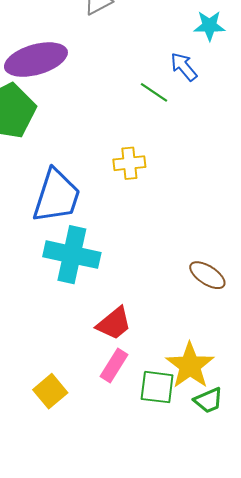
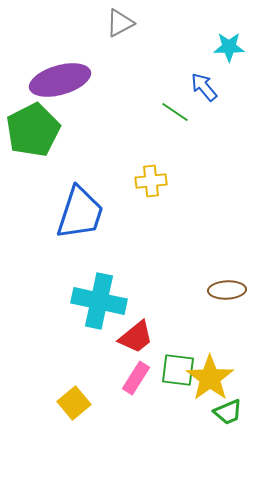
cyan cross: (72, 255) -> (99, 301), moved
brown ellipse: (207, 275) -> (227, 290), turned -36
green square: (157, 387) -> (178, 370), moved

